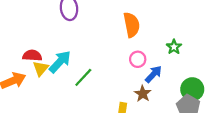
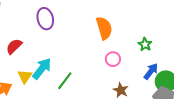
red semicircle: (32, 55) -> (14, 46), moved, turned -42
blue arrow: (154, 74) -> (151, 71), moved

